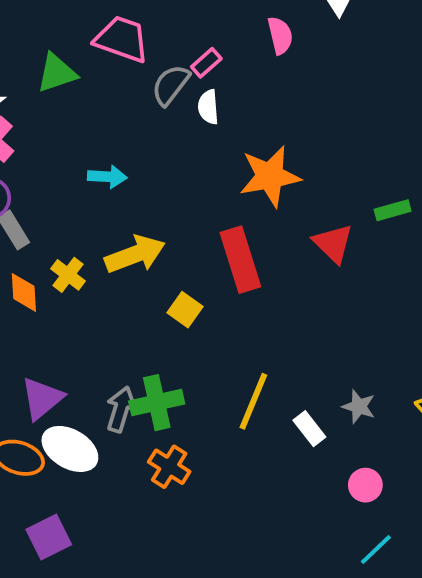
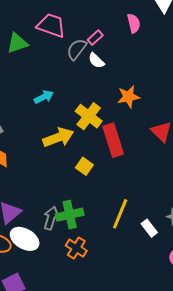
white semicircle: (208, 107) -> (96, 61), turned -42
orange star: (270, 176) -> (128, 97), size x0.7
cyan arrow: (107, 177) -> (44, 97), turned -30
yellow cross: (68, 275) -> (89, 116), moved, size x1.5

